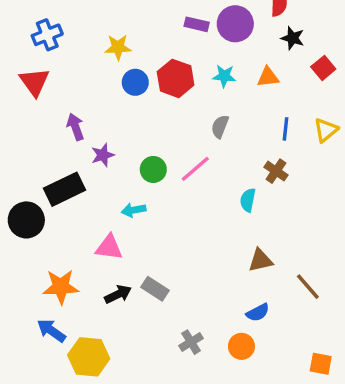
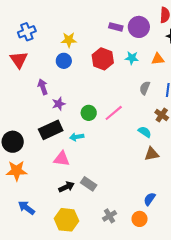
blue circle: (135, 82) -> (64, 61), moved
gray semicircle: (220, 127) -> (145, 88), moved
black rectangle: (65, 189) -> (51, 130), moved
cyan semicircle: (248, 200) -> (145, 132), turned 112
brown triangle: (260, 260) -> (152, 154), moved
orange star: (61, 287) -> (17, 171), moved
blue semicircle: (258, 313) -> (150, 199), turned 152
yellow hexagon: (89, 357) -> (67, 220), moved

